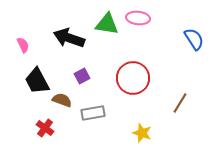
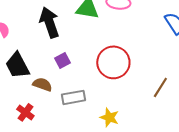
black arrow: (69, 38) -> (49, 22), turned 52
yellow star: (142, 133) -> (109, 117), moved

